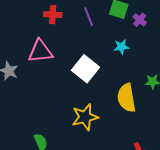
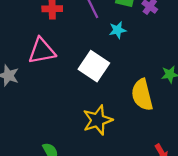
cyan star: (121, 47) -> (118, 30), moved

